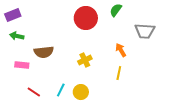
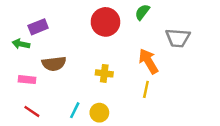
purple rectangle: (13, 15) -> (38, 27), moved
orange arrow: (121, 50) -> (148, 61), size x1.5
yellow cross: (85, 60) -> (104, 73), turned 32
red line: (34, 92) -> (32, 111), moved

